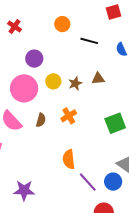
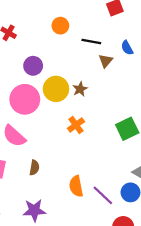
brown triangle: (98, 79) -> (106, 61), moved, turned -40
yellow circle: (53, 81) -> (56, 89), size x1.5
brown semicircle: (41, 120) -> (34, 168), moved
orange semicircle: (69, 159) -> (76, 186), moved

